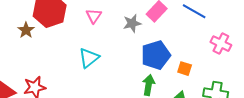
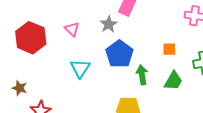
brown star: (26, 30) -> (20, 88), moved
blue pentagon: (156, 55) -> (119, 54), moved

